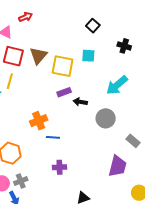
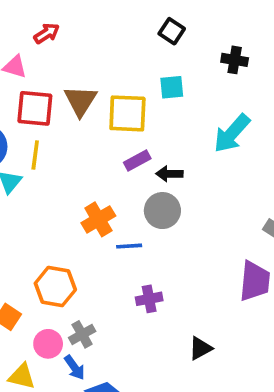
gray circle: (106, 118) -> (162, 211), moved

